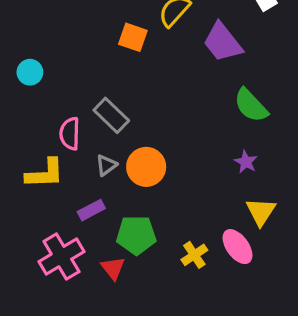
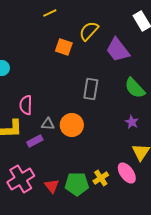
gray rectangle: (111, 115) -> (91, 89), moved, turned 55
gray triangle: (106, 165) -> (48, 124), turned 40
purple rectangle: (91, 210) -> (35, 141), moved
green pentagon: (136, 235) -> (77, 184), moved

